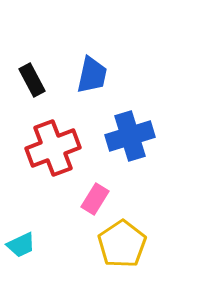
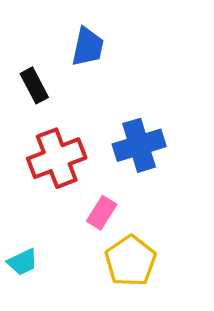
blue trapezoid: (92, 75) -> (88, 47), moved

